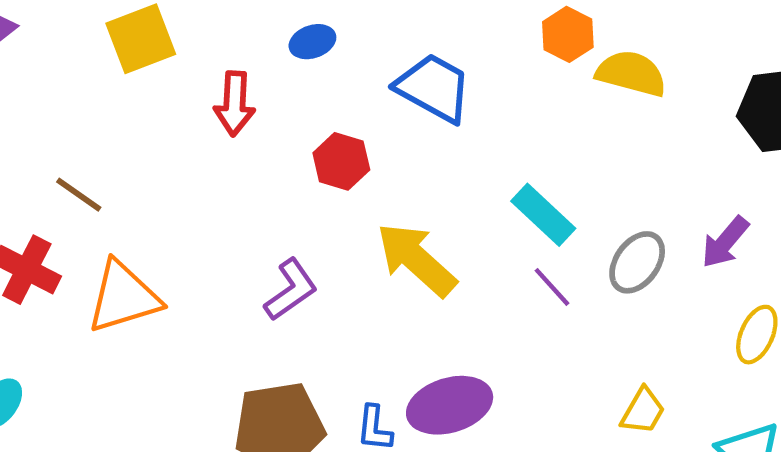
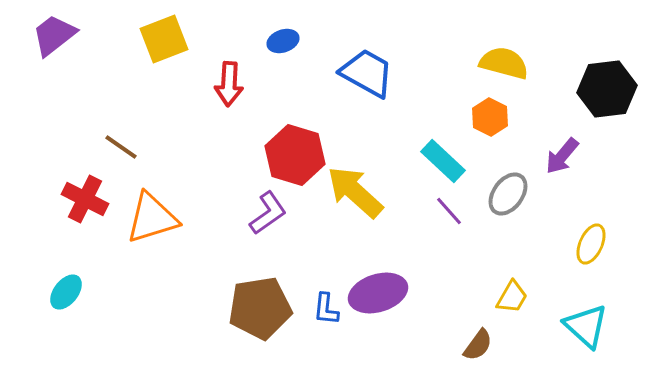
orange hexagon: (568, 34) -> (490, 117), moved
red hexagon: (341, 161) -> (295, 155), moved, size x1.5
purple arrow: (725, 242) -> (562, 156), moved

